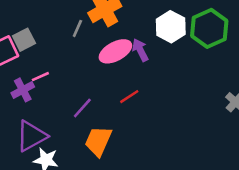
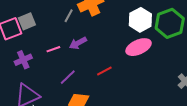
purple arrow: (140, 50) -> (78, 43), moved, turned -96
pink ellipse: (115, 51) -> (139, 47), moved
pink line: (40, 77) -> (53, 49), moved

